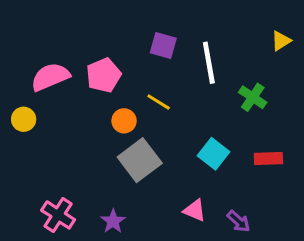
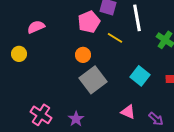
pink pentagon: (104, 75) -> (89, 22), moved
pink semicircle: (50, 77) -> (36, 27), size x0.7
yellow line: (159, 102) -> (115, 38), moved

